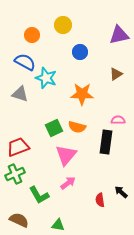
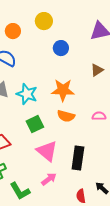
cyan star: (46, 78) -> (27, 94), moved
orange semicircle: (77, 127) -> (66, 116), moved
black rectangle: (106, 142) -> (78, 158), moved
pink triangle: (66, 155) -> (47, 151), turned -30

